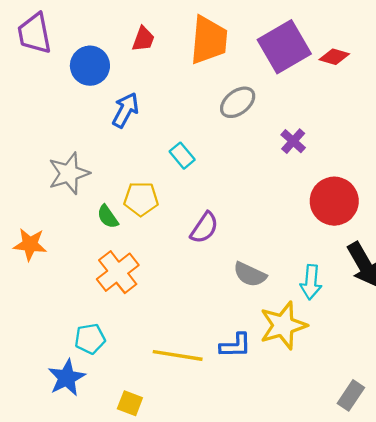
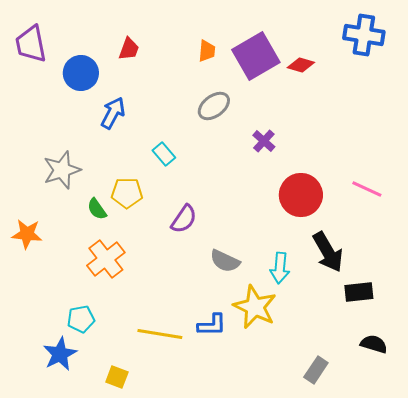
orange trapezoid: (209, 40) -> (207, 51), moved, size x0.5
yellow star: (283, 325) -> (255, 307), turned -30

